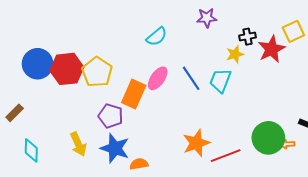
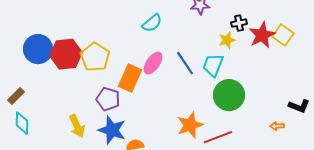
yellow square: (293, 31) -> (283, 35), moved, turned -30
green circle: (268, 138) -> (229, 95), moved
cyan diamond: (31, 150) -> (22, 123), moved

